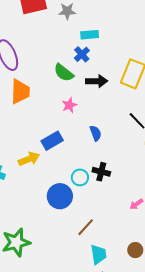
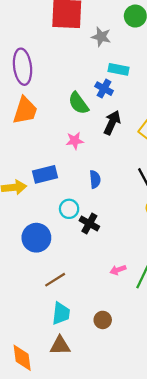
blue cross: (82, 54) -> (104, 89), turned -35
black arrow: (97, 81) -> (112, 123), turned -80
cyan circle: (80, 177) -> (69, 209), moved

